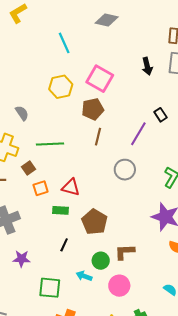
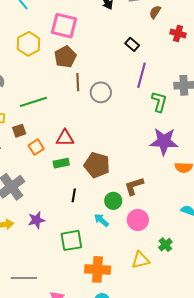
purple line: (138, 134) -> (141, 75), moved
brown square: (29, 168) -> (19, 131), turned 32
gray circle: (125, 170) -> (101, 92), moved
cyan arrow: (84, 276) -> (101, 220), turned 35

